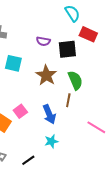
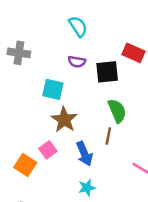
cyan semicircle: (72, 13) -> (78, 26), moved
cyan square: (13, 63) -> (53, 89), moved
brown star: (46, 75) -> (64, 120), moved

